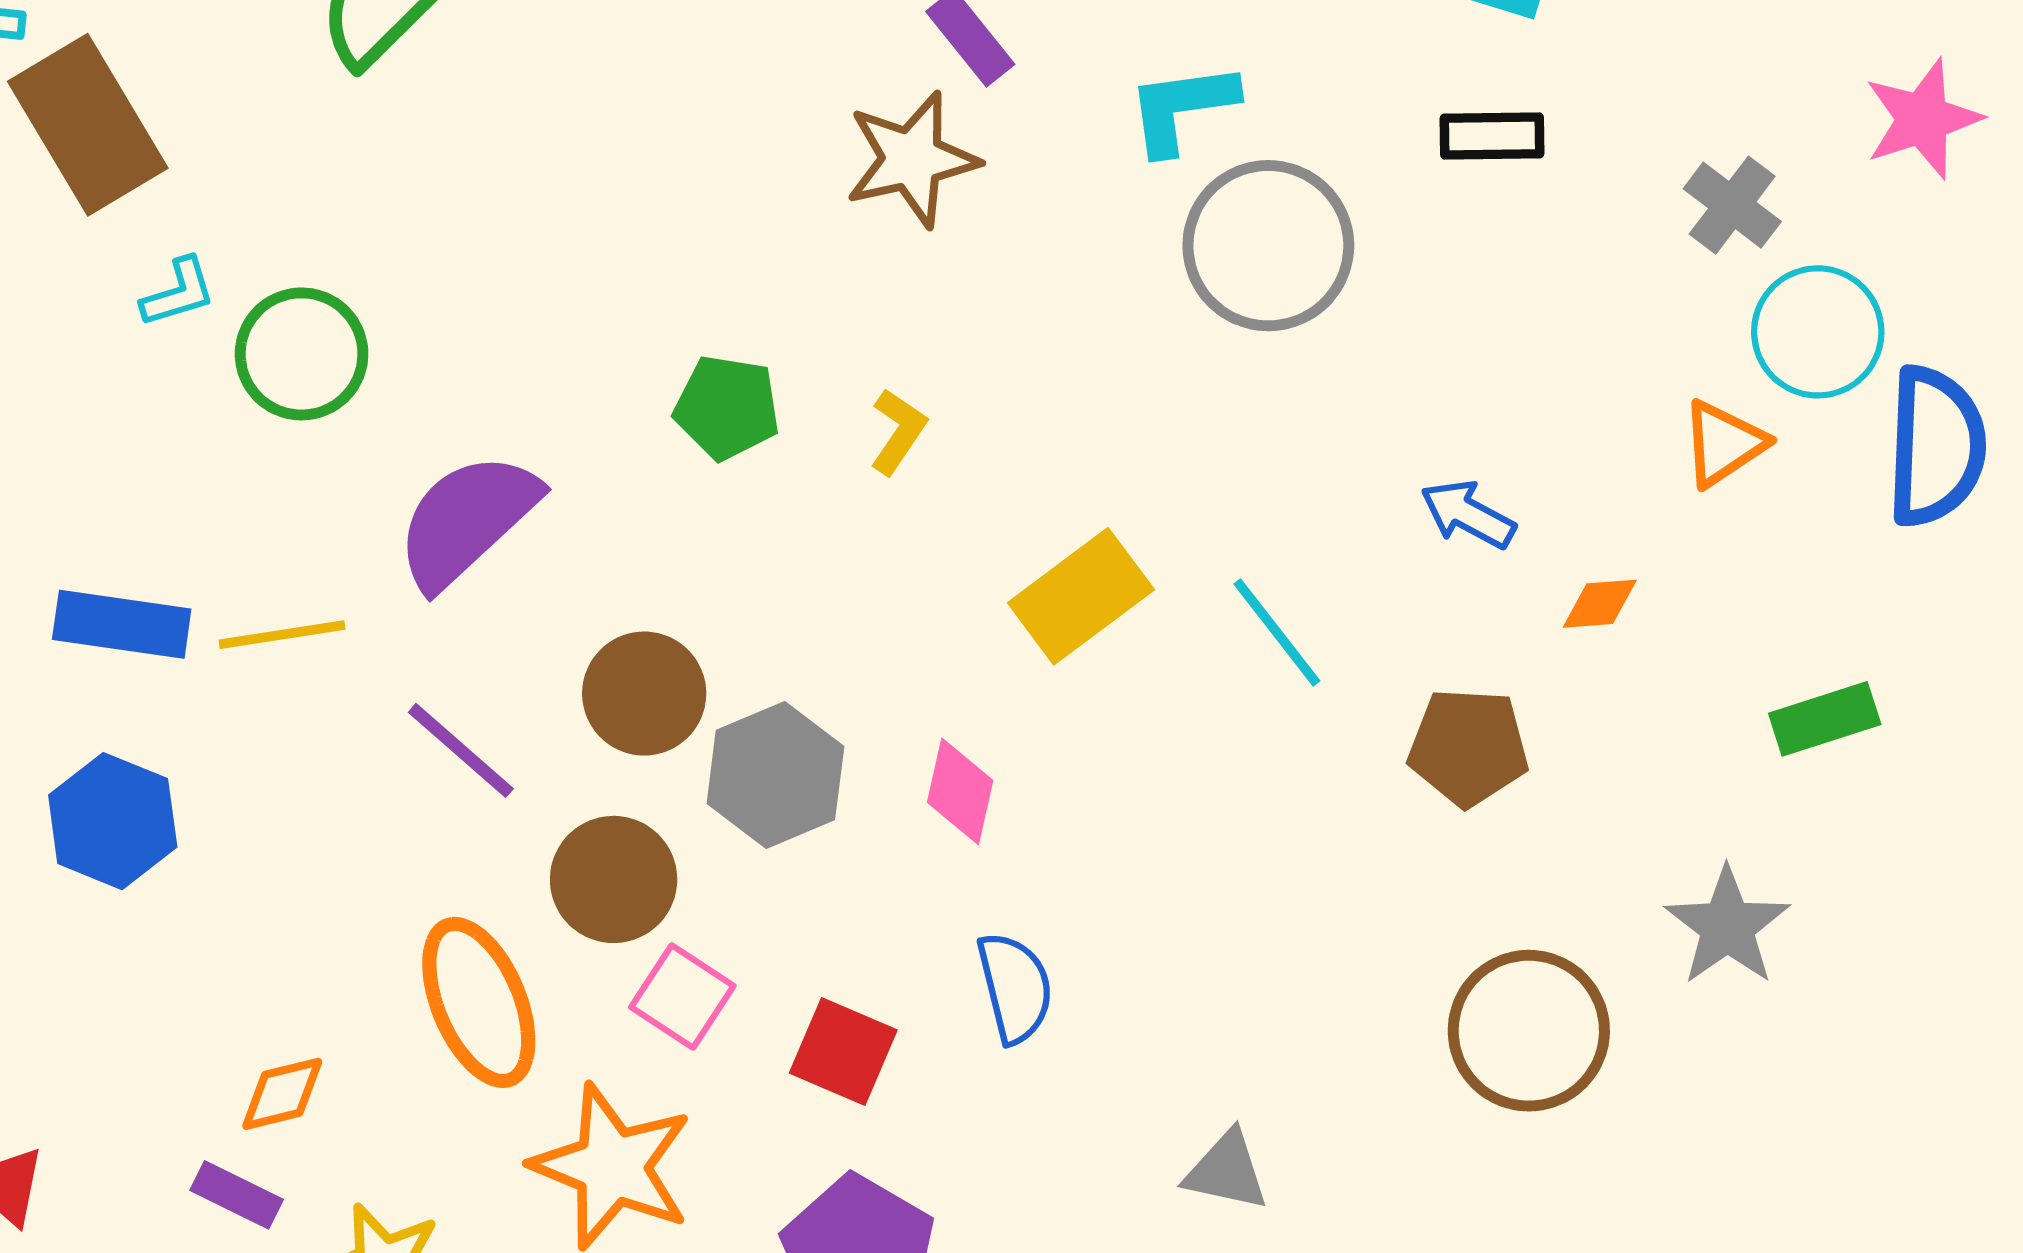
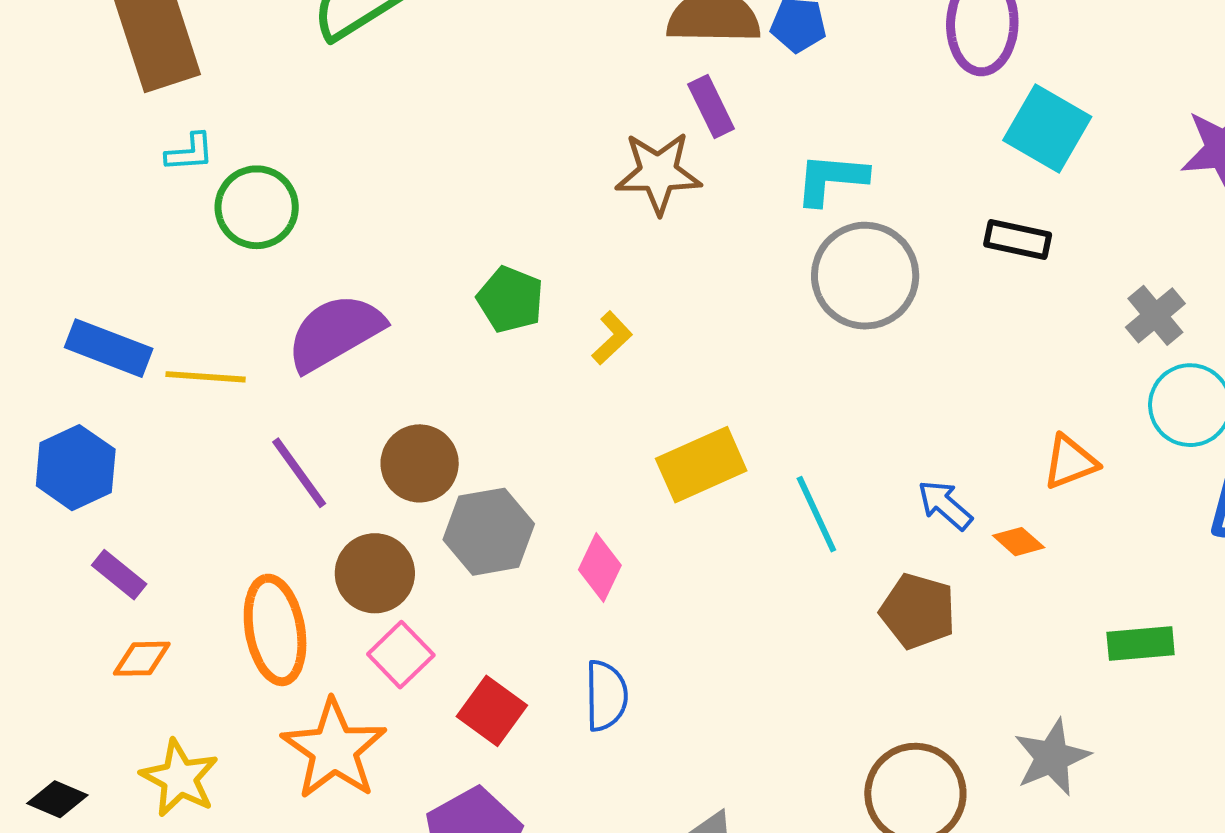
orange triangle: (1723, 443) -> (1070, 462), moved
blue arrow: (1468, 514) -> (945, 505), moved
orange diamond: (1600, 604) -> (1019, 542), turned 33
purple rectangle: (237, 1195) -> (119, 575), moved

